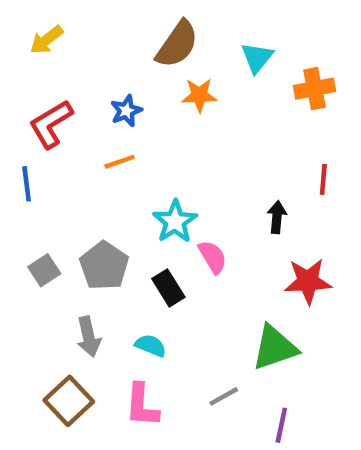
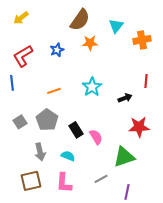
orange line: (120, 162) -> (54, 91), moved
black arrow: (277, 217) -> (125, 98), turned 64
cyan star: (175, 221) -> (92, 87), moved
pink semicircle: (213, 257) -> (96, 137), moved
brown square: (69, 401) -> (31, 181), turned 30

